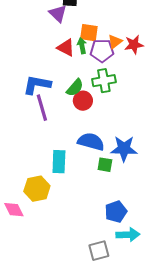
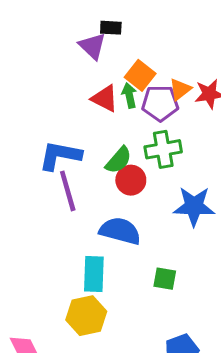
orange square: (89, 33) -> (140, 75), turned 30
blue semicircle: (91, 142) -> (120, 231), moved
blue star: (124, 149) -> (194, 206), moved
yellow hexagon: (37, 189) -> (86, 316), moved

